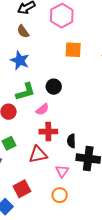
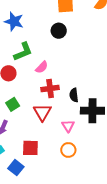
black circle: (54, 87) -> (59, 31), moved
red triangle: (38, 154) -> (42, 112), turned -42
red square: (22, 189) -> (30, 148), turned 36

